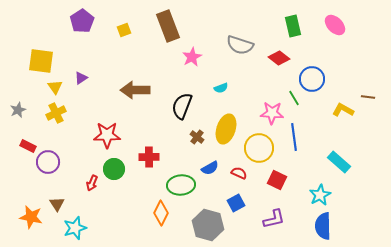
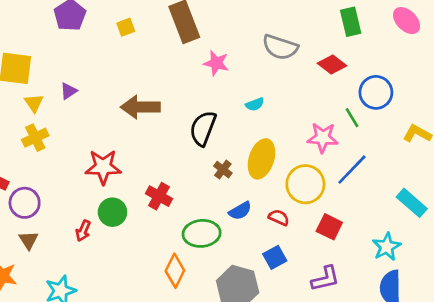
pink star: (192, 57) -> (216, 63), turned -30
blue line: (294, 137) -> (352, 170), turned 52
red cross: (149, 157) -> (159, 196), turned 30
brown triangle: (57, 204) -> (29, 240), moved

